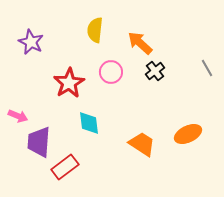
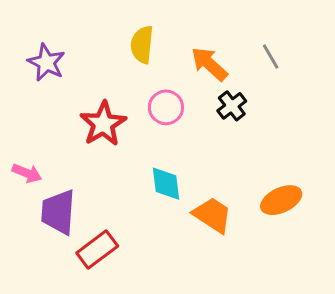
gray line: (207, 68) -> (271, 57), moved
cyan diamond: (89, 123) -> (166, 184), moved

